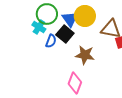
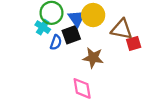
black square: (65, 34) -> (71, 35), turned 30
pink diamond: (75, 83) -> (82, 88), turned -30

